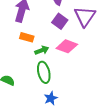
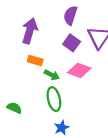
green arrow: (42, 50) -> (52, 75), turned 48

